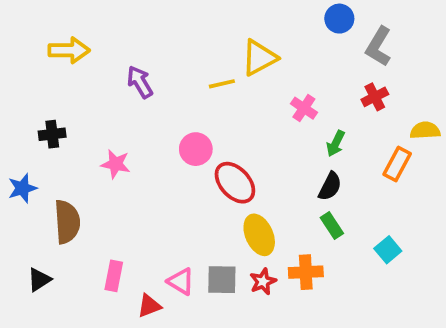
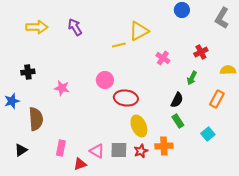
gray L-shape: (378, 47) -> (222, 18), moved
purple arrow: (140, 82) -> (75, 27), moved
green arrow: (336, 143) -> (192, 78), moved
orange rectangle: (397, 164) -> (217, 99), moved
red ellipse: (235, 183) -> (126, 98), turned -40

